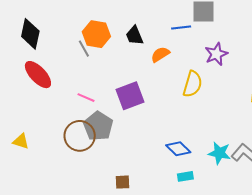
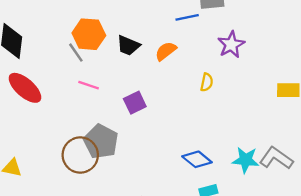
black trapezoid: (134, 35) -> (128, 45), moved, turned -40
yellow semicircle: (193, 84) -> (207, 82), size x0.6
purple square: (130, 96) -> (135, 103), size x0.7
pink line: (86, 98) -> (89, 85), moved

